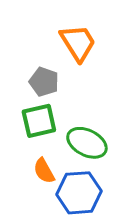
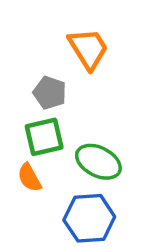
orange semicircle: (44, 171) -> (29, 178), moved

